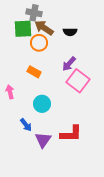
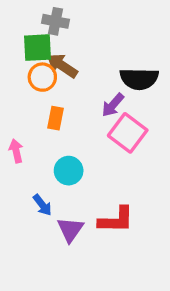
brown arrow: (44, 28) -> (62, 66), moved
black semicircle: (70, 32) -> (139, 79), moved, size x1.6
orange circle: (39, 43) -> (42, 77), moved
orange rectangle: (34, 72) -> (55, 118), turned 72

